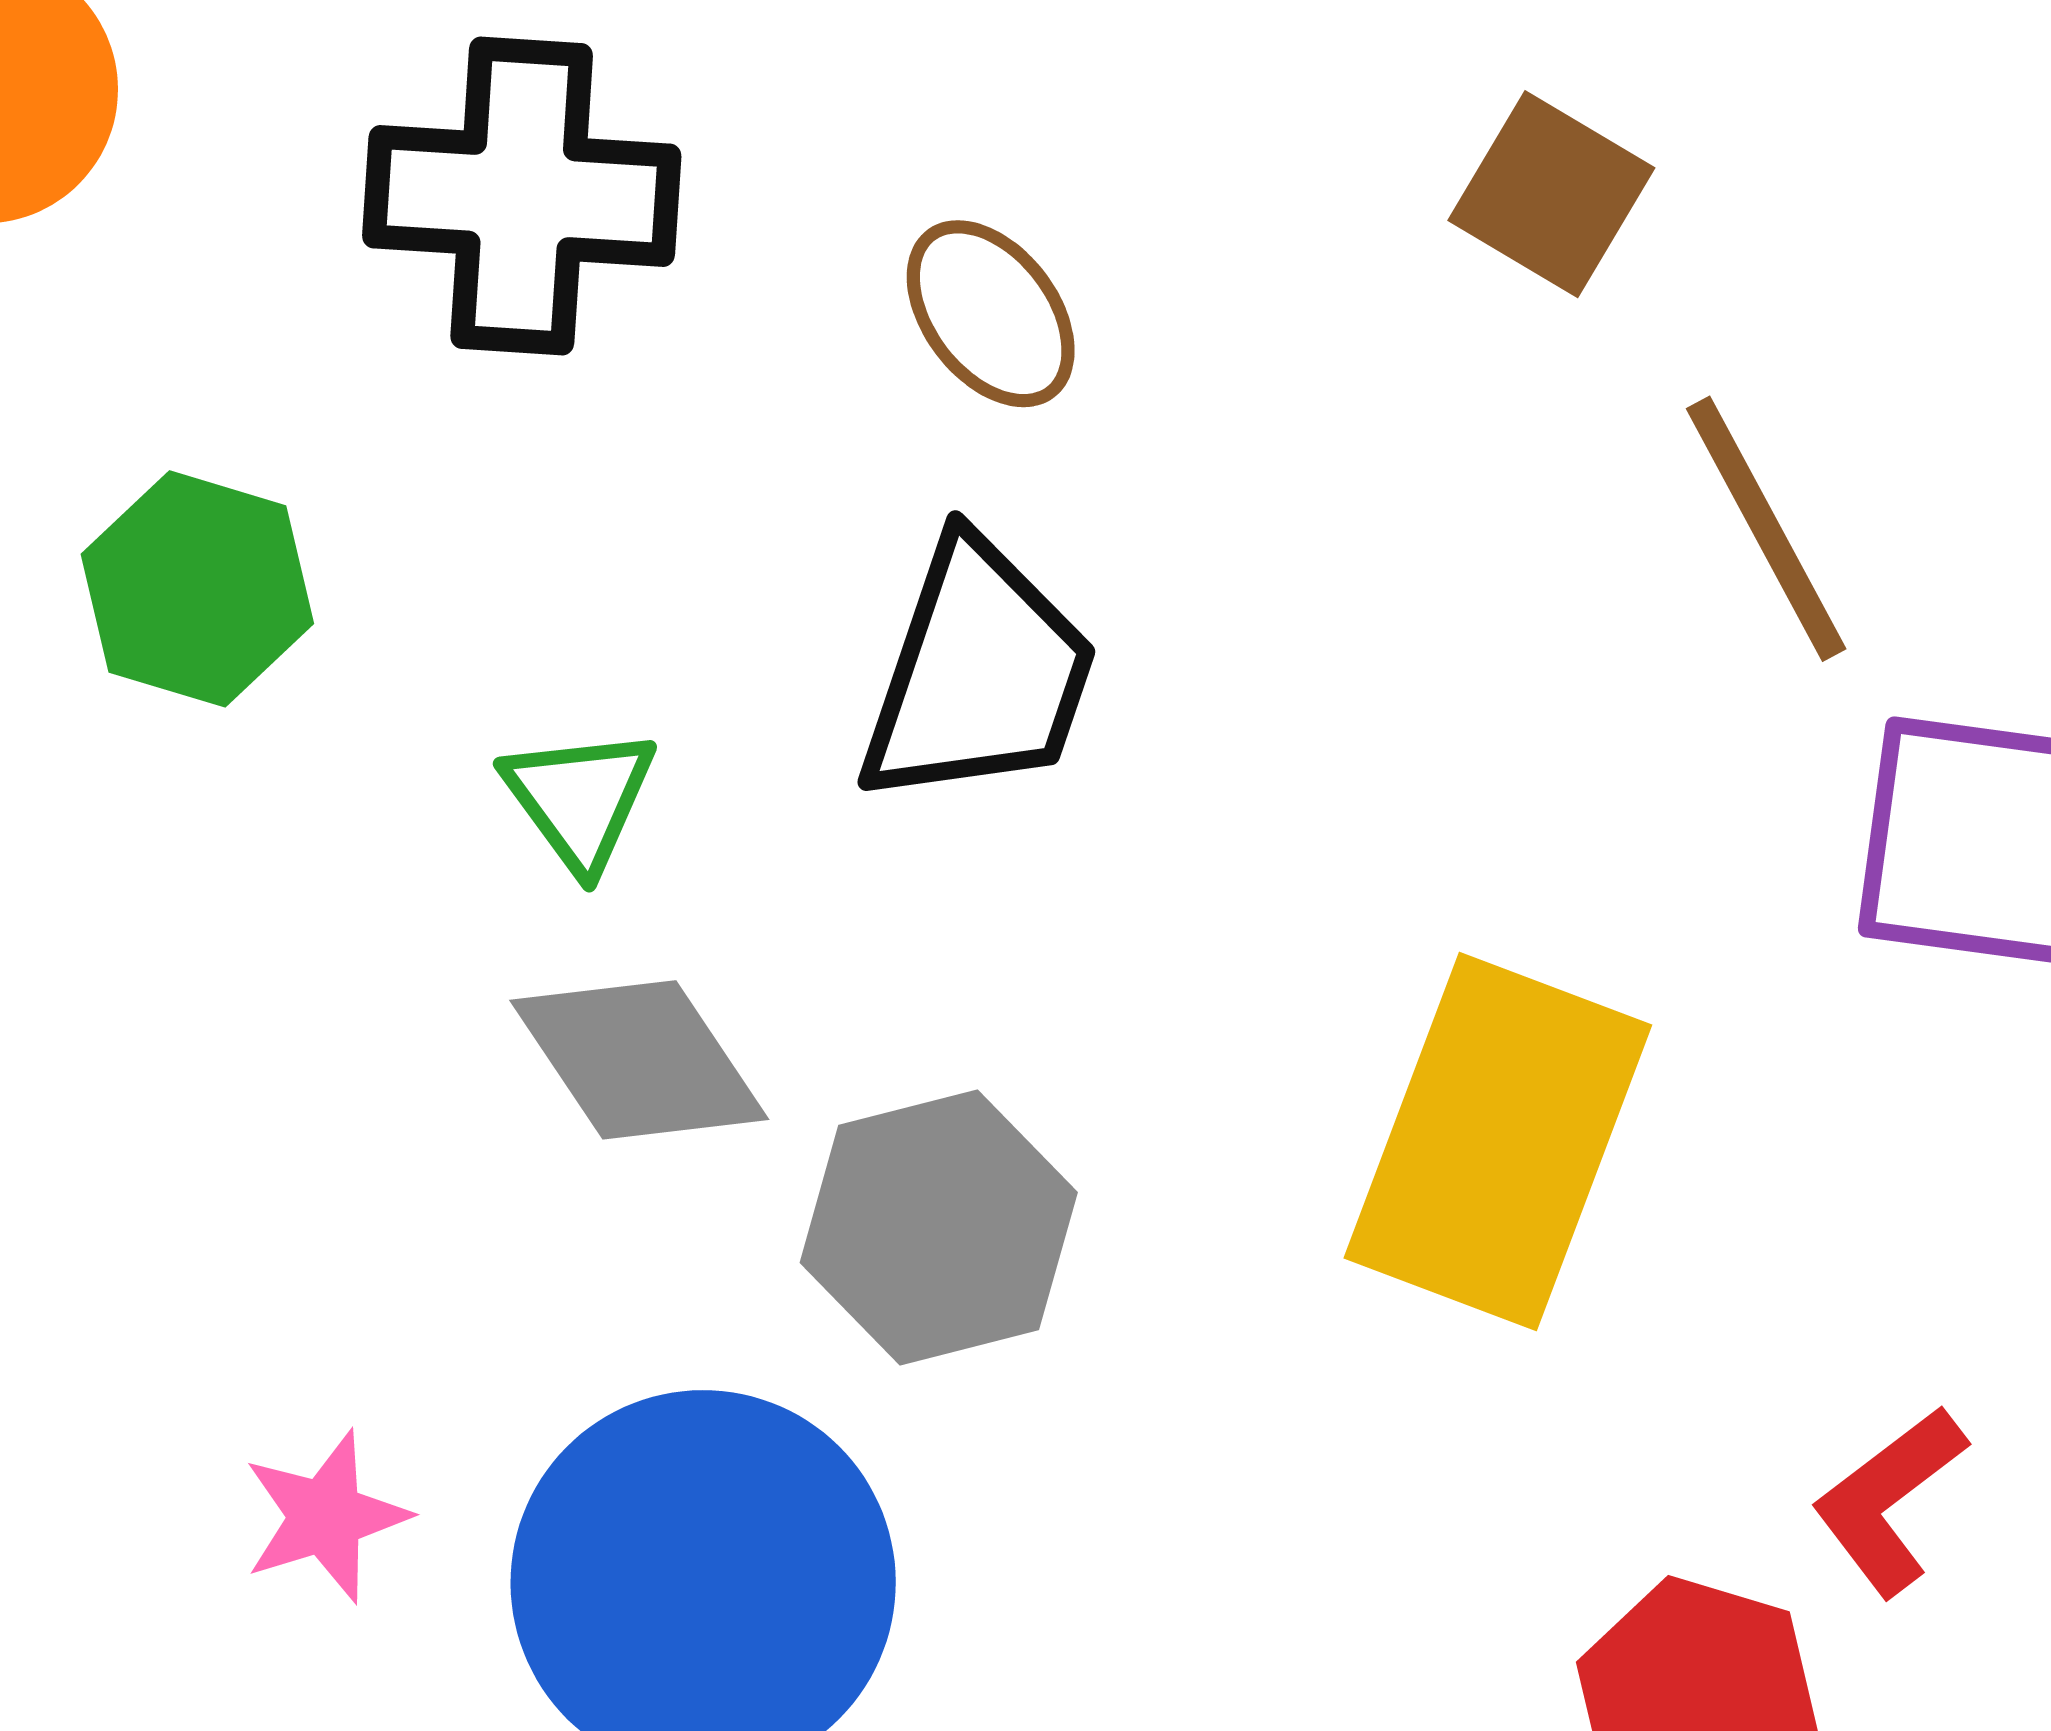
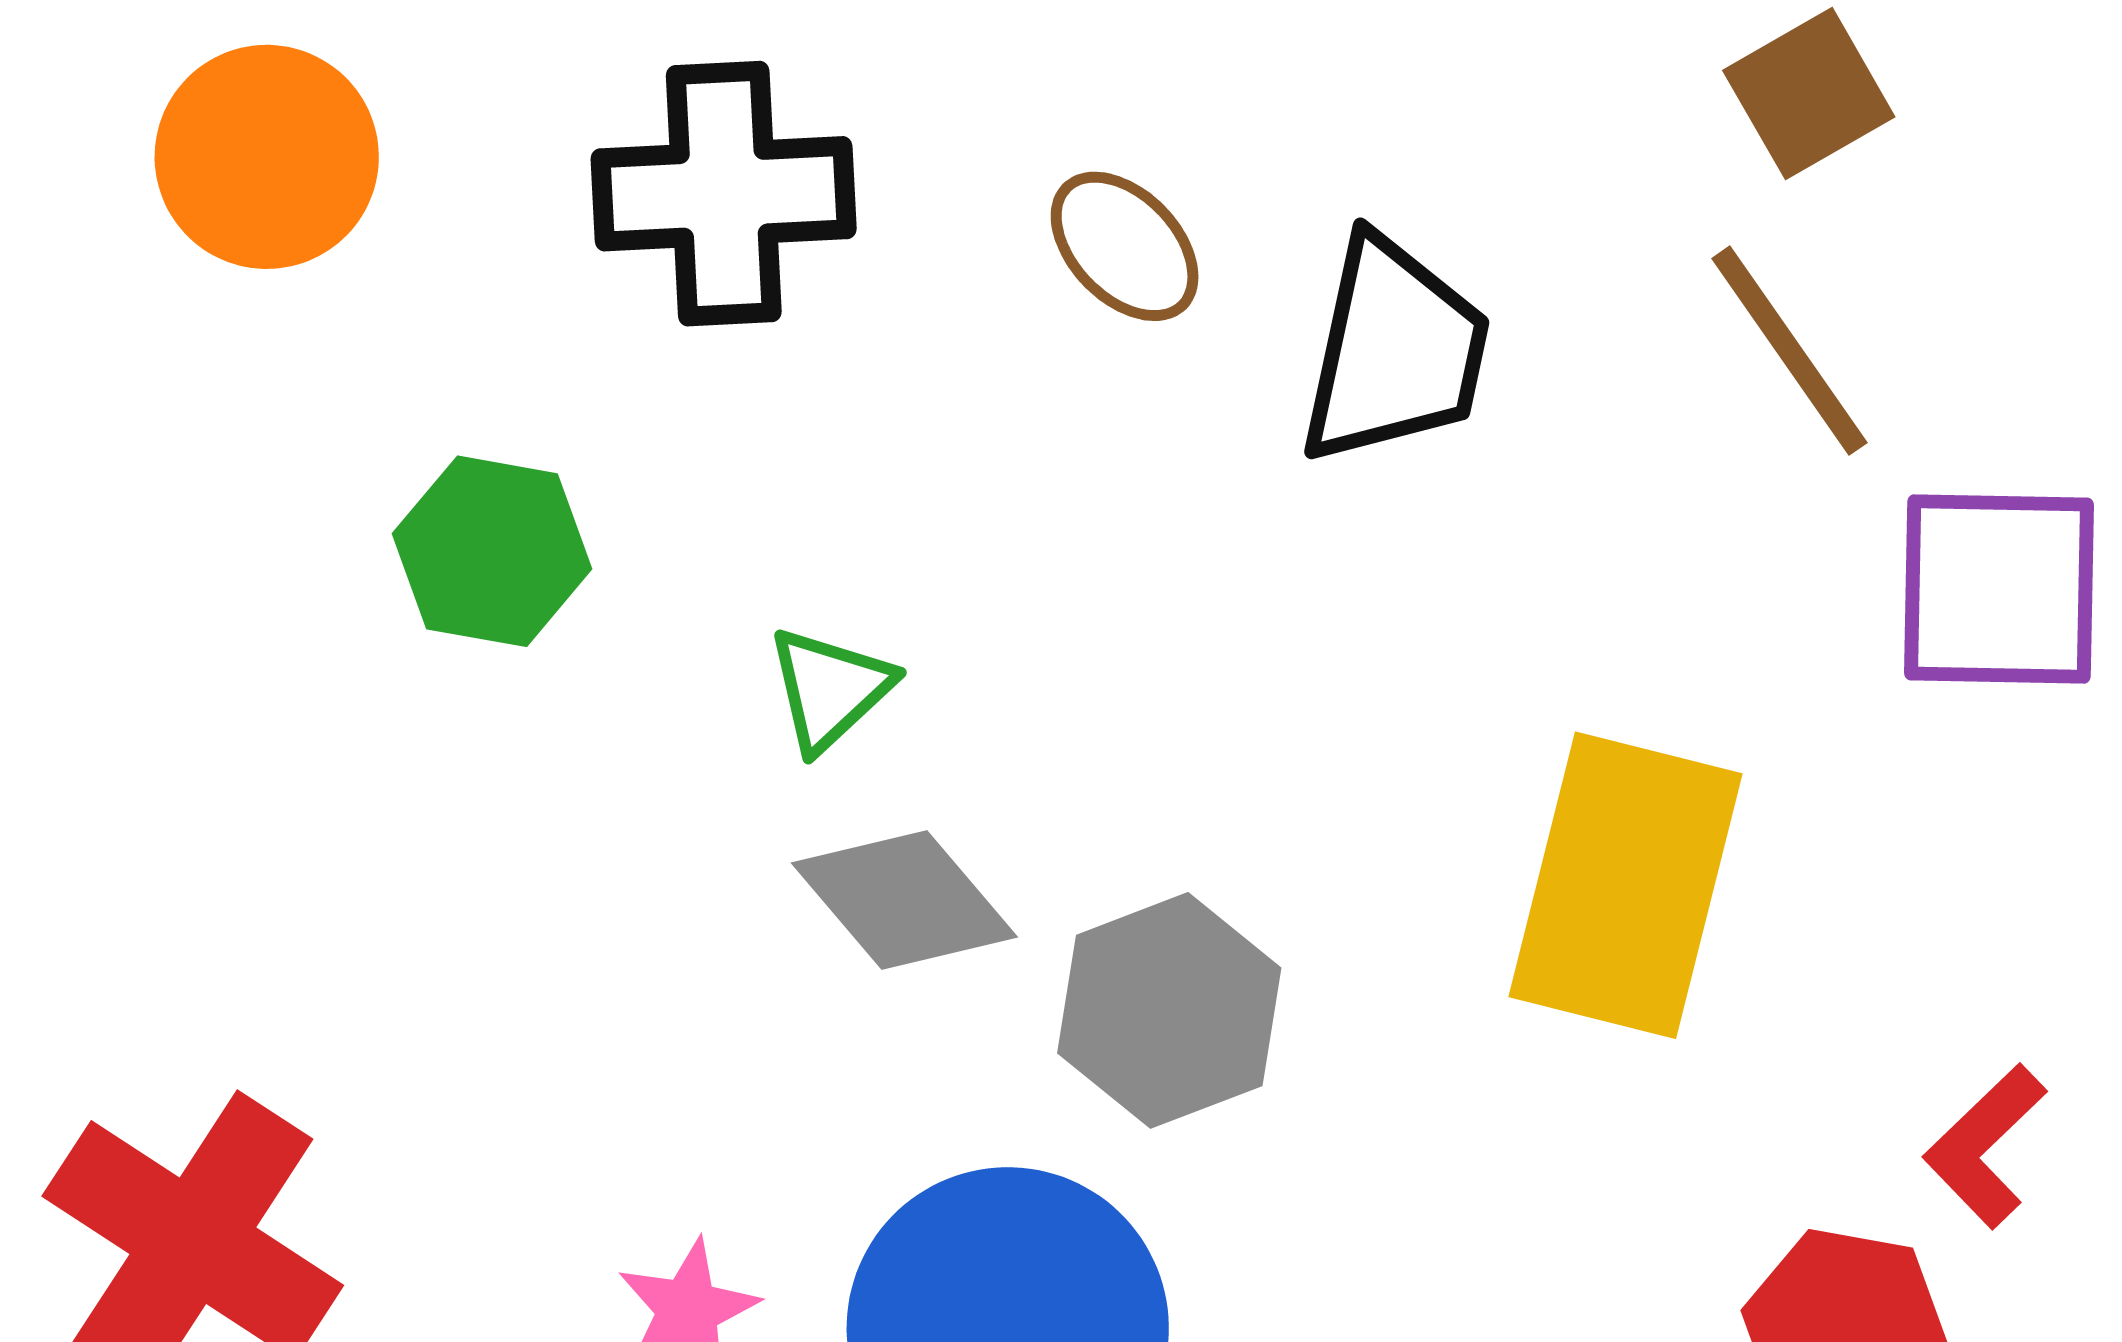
brown square: (1551, 194) -> (1809, 94), moved, turned 36
black trapezoid: (979, 673) -> (1394, 351), moved
green triangle: (580, 799) -> (830, 689), turned 30

